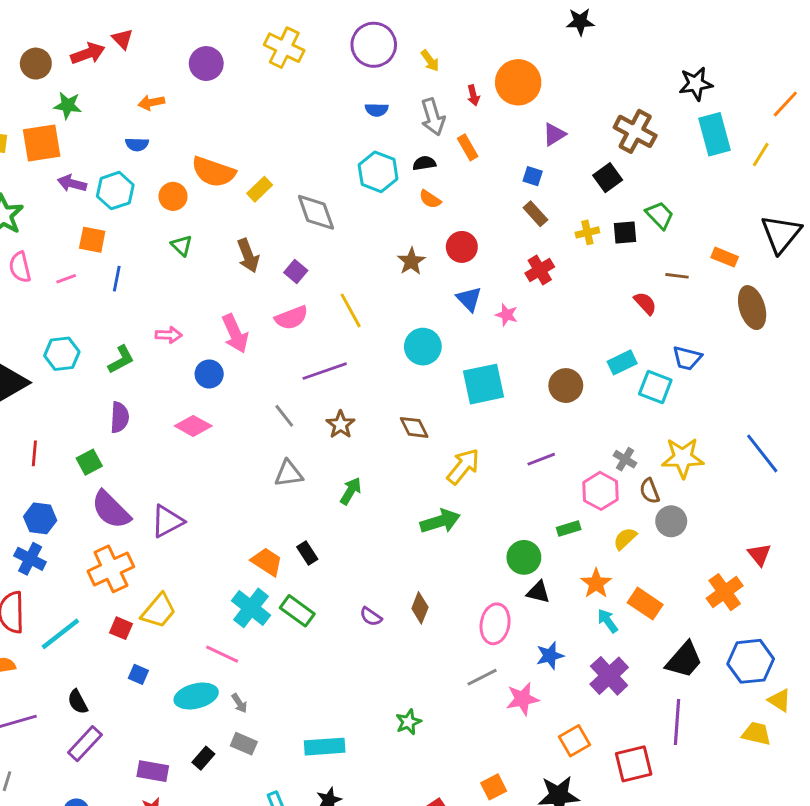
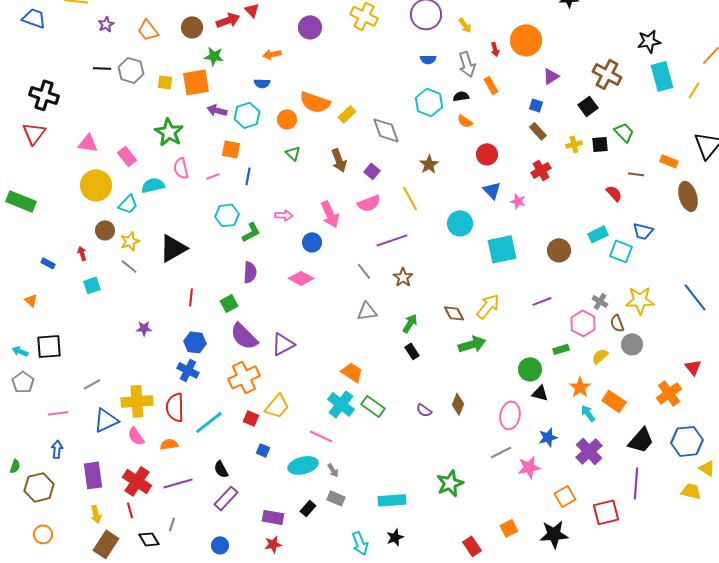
brown star: (411, 261) -> (429, 164), moved
cyan hexagon: (62, 354) -> (227, 215), moved
brown diamond: (414, 427) -> (454, 313), moved
black rectangle: (307, 553) -> (412, 351), moved
green star: (408, 722) -> (450, 483), size x1.5

